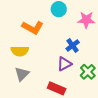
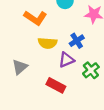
yellow semicircle: (20, 51) -> (47, 43), moved

